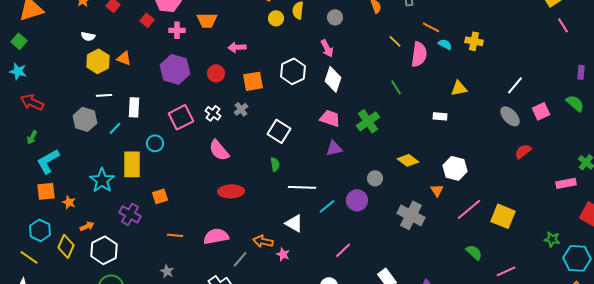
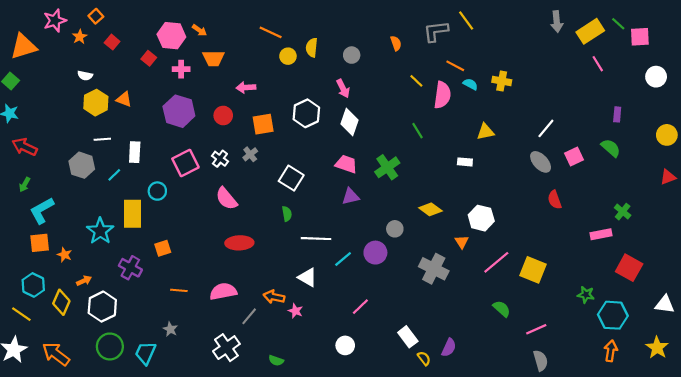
red semicircle: (523, 151) -> (555, 200), turned -72

